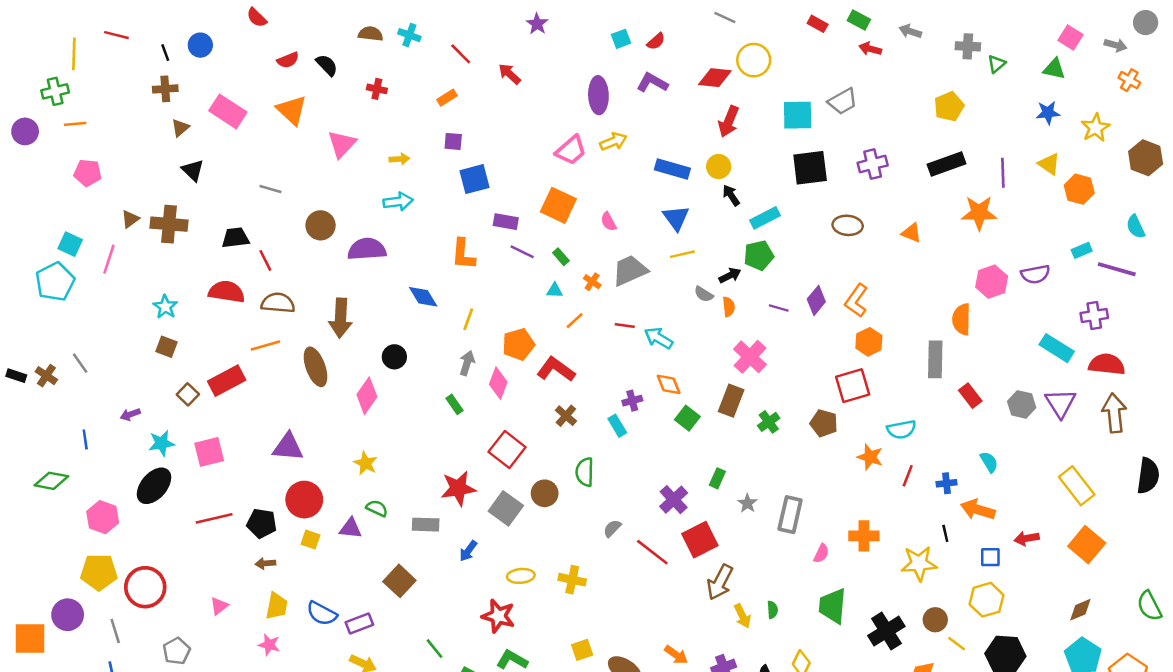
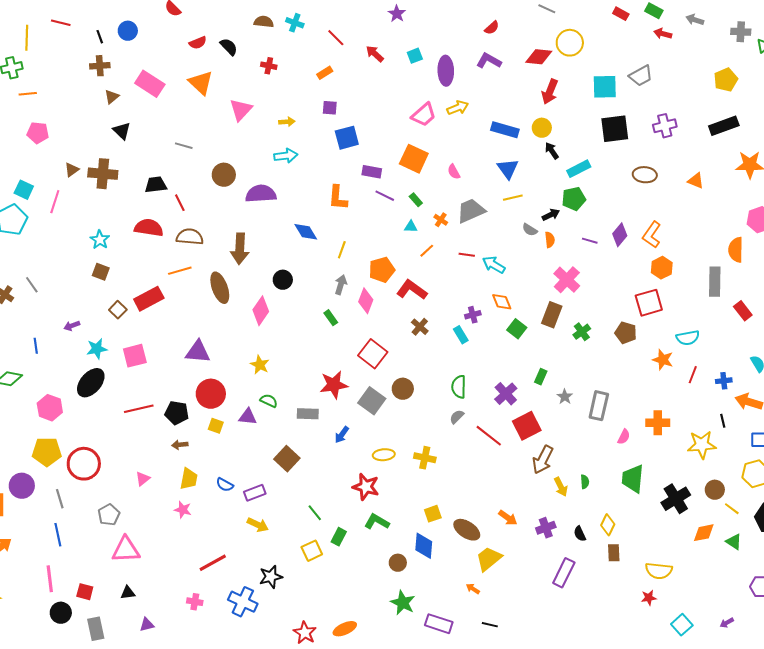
cyan square: (621, 39) -> (415, 56), moved
green semicircle: (585, 472) -> (459, 387), moved
blue semicircle: (322, 613) -> (225, 485), size x0.7

